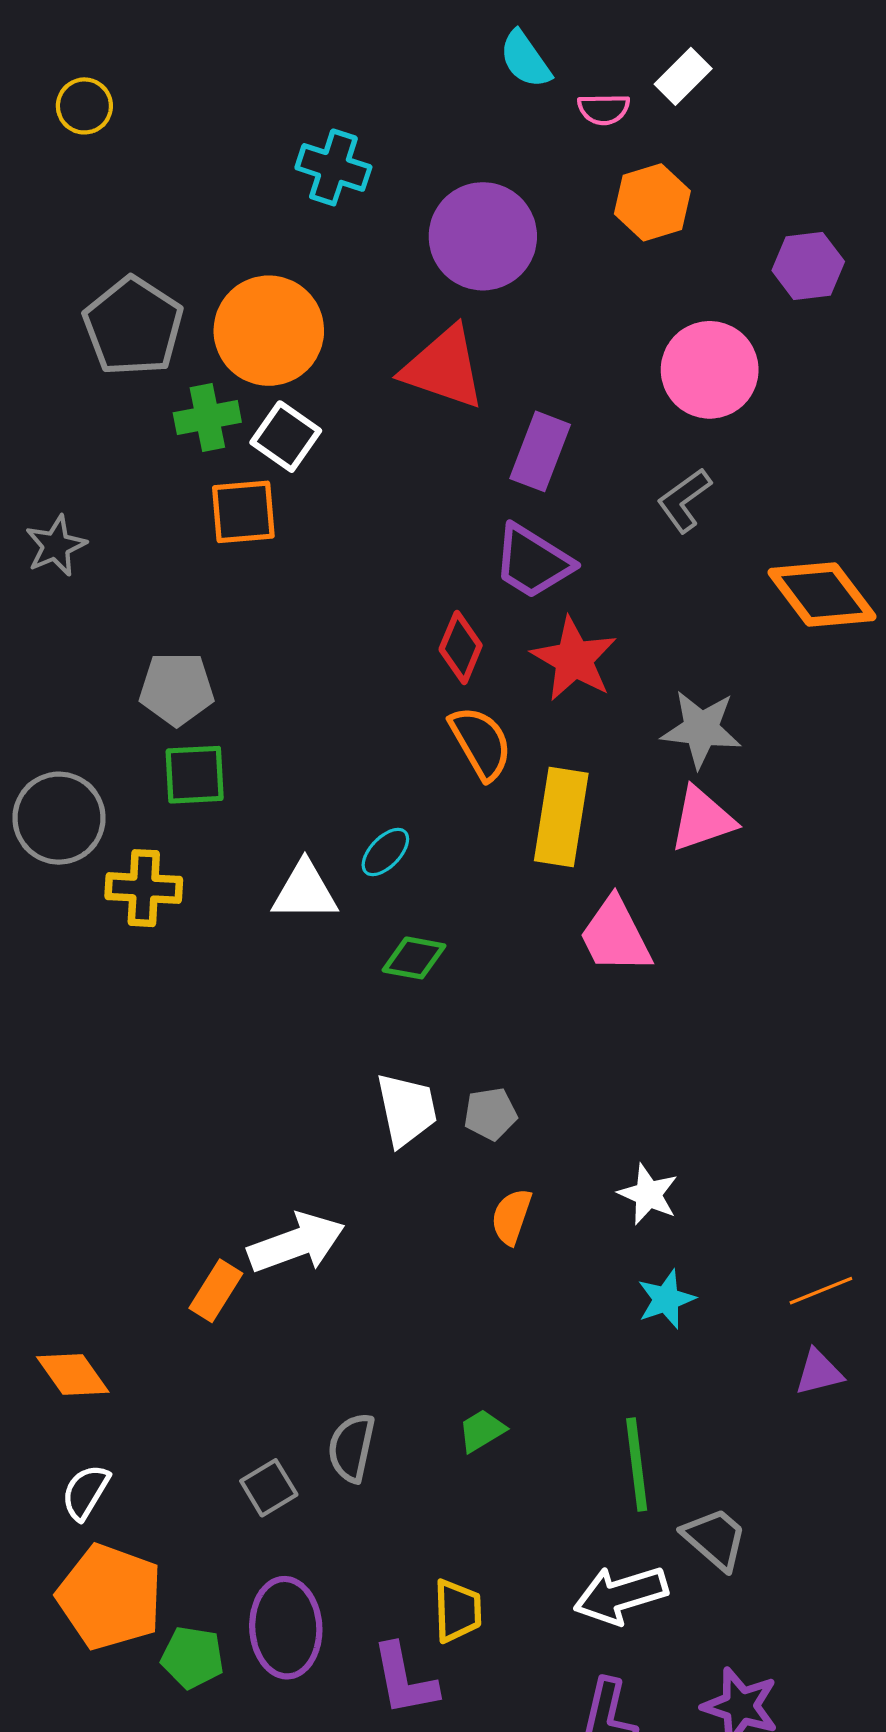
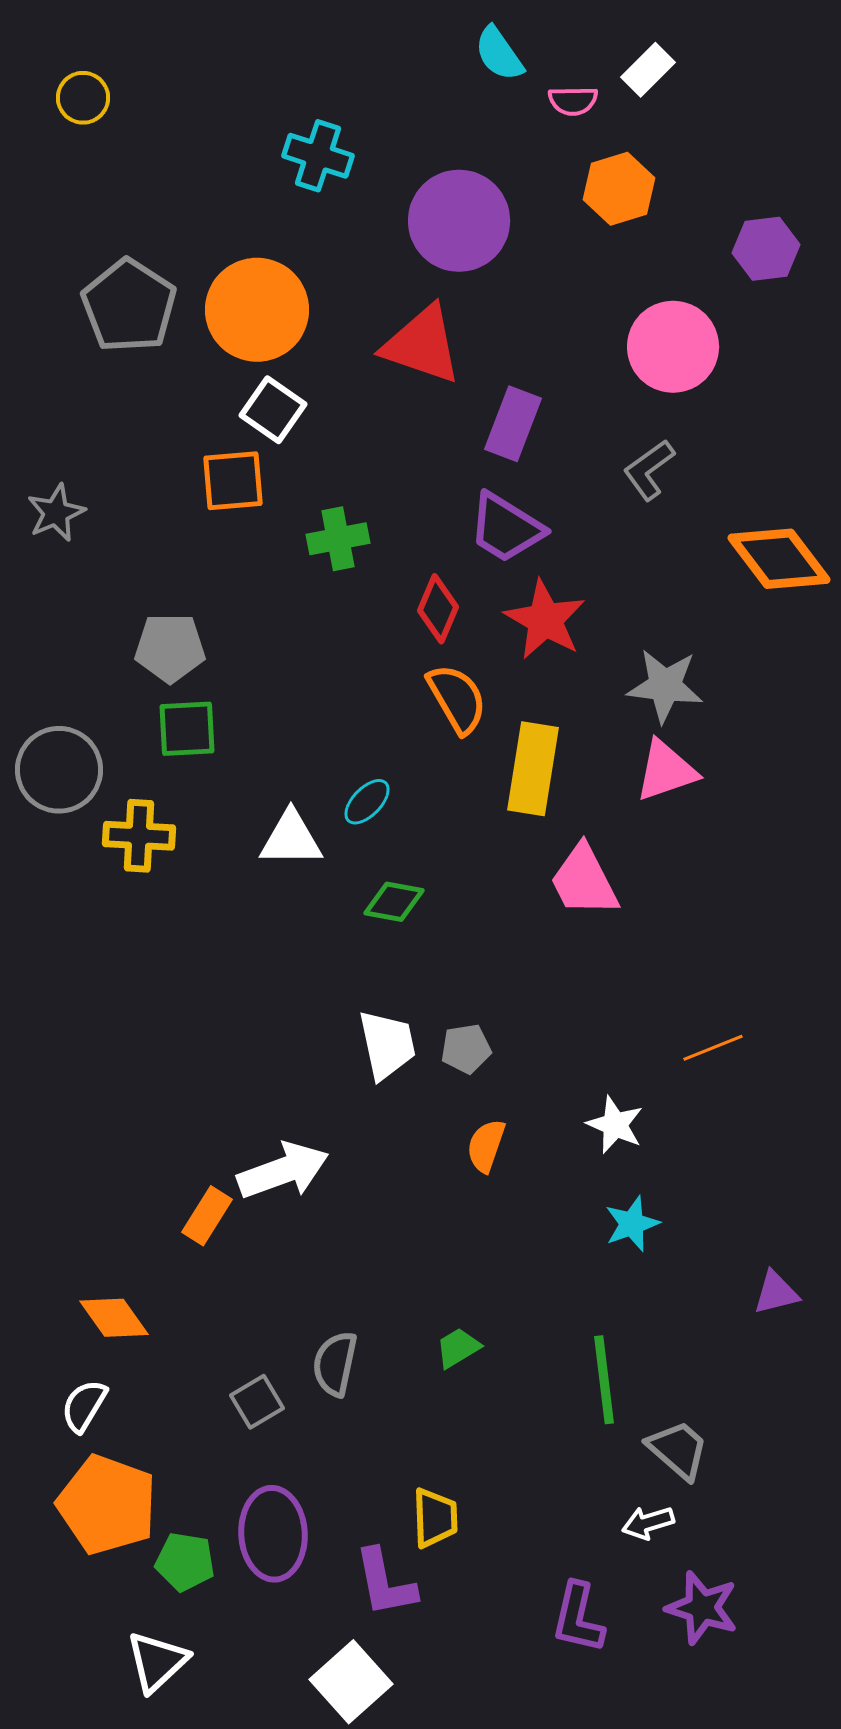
green cross: (207, 418) -> (338, 539), moved
orange line: (821, 1291) -> (713, 1048), moved
orange diamond: (73, 1374) -> (114, 1318), moved
white arrow: (621, 1595) -> (648, 1523), moved, size x0.6

